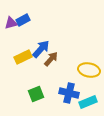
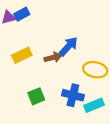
blue arrow: (41, 49) -> (68, 46), moved
brown arrow: (51, 59) -> (53, 57), turned 35

